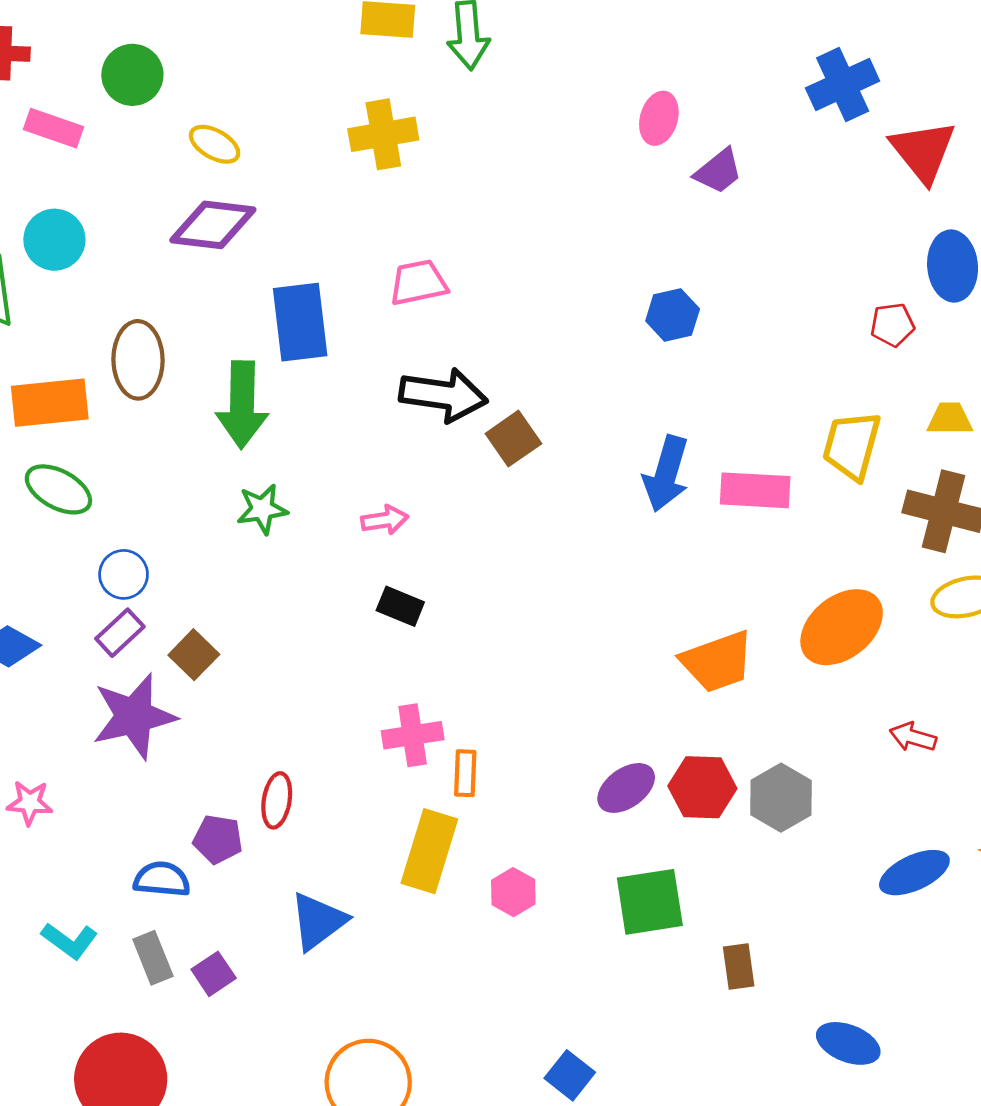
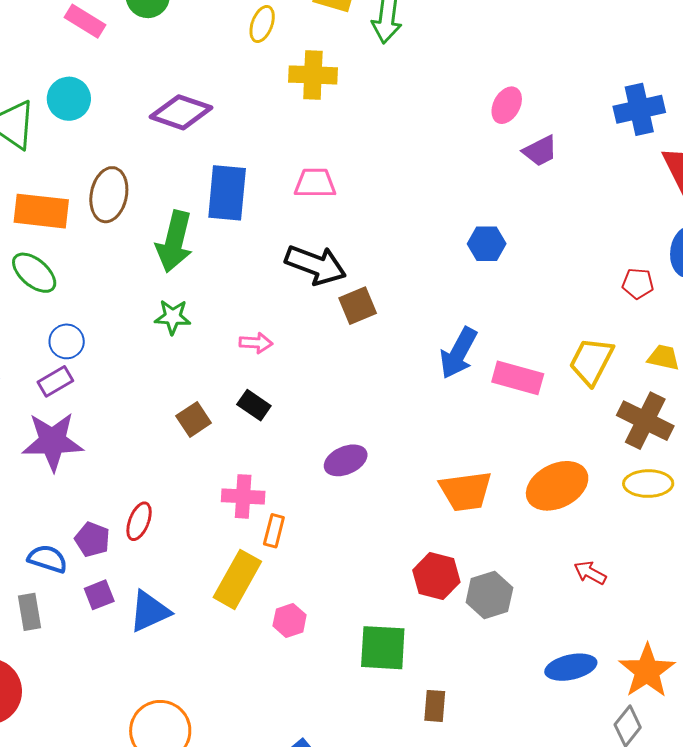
yellow ellipse: (215, 144) -> (262, 24), moved, turned 69
brown square: (194, 655) -> (194, 419), moved
purple ellipse: (626, 788) -> (346, 460), moved
purple square: (214, 974) -> (99, 595), moved

